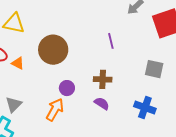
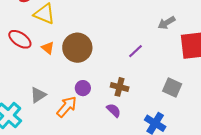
purple line: (111, 41) -> (136, 51), turned 49
orange triangle: (18, 63) -> (48, 48), moved
gray triangle: (14, 104) -> (38, 95), moved

